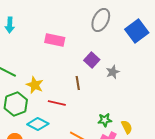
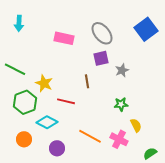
gray ellipse: (101, 20) -> (102, 33), moved, turned -65
purple square: (92, 60) -> (101, 58), turned 35
green star: (105, 120) -> (121, 104), moved

